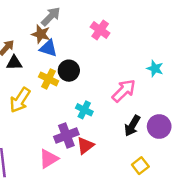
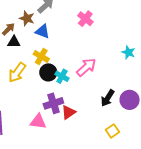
brown star: (41, 34) -> (27, 18), moved
black circle: (69, 71) -> (48, 72), moved
pink arrow: (124, 91) -> (86, 67), moved
cyan cross: (84, 110) -> (62, 76), moved
pink triangle: (49, 159) -> (38, 122), turned 36

